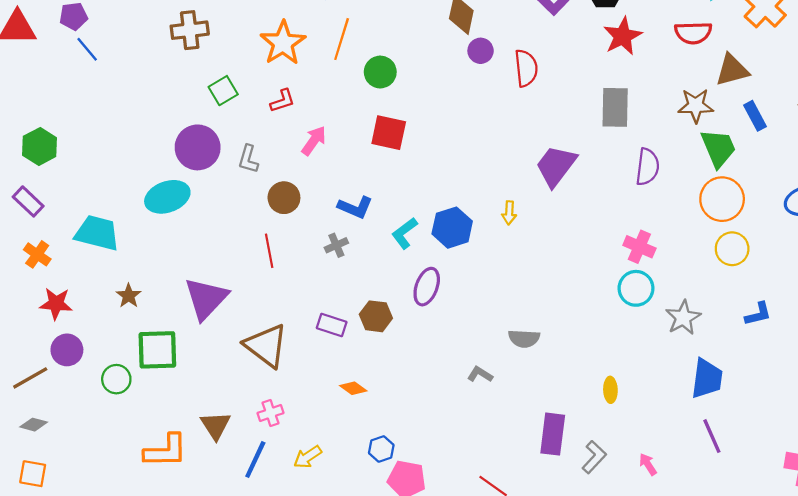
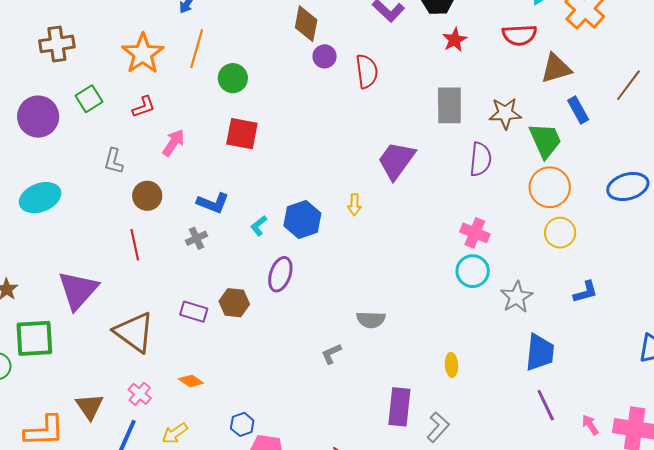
red star: (623, 36) -> (455, 40), size x0.7
brown star: (696, 106) -> (505, 113), moved
purple circle: (198, 147) -> (38, 117), moved
cyan L-shape: (404, 233) -> (259, 226), size x0.7
gray L-shape: (480, 374) -> (331, 354), turned -55
orange diamond: (353, 388) -> (191, 381), moved
pink cross: (271, 413) -> (140, 394), turned -30
pink arrow: (648, 464) -> (590, 425), moved

